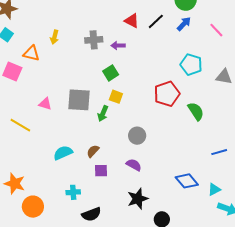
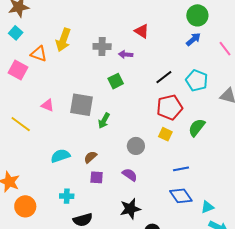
black line: (156, 21) -> (164, 77), moved
yellow arrow: (54, 37) -> (63, 40), size x1.6
yellow square: (116, 97) -> (165, 134), moved
green semicircle: (196, 111) -> (197, 128), turned -114
blue line: (219, 152) -> (181, 169), moved

